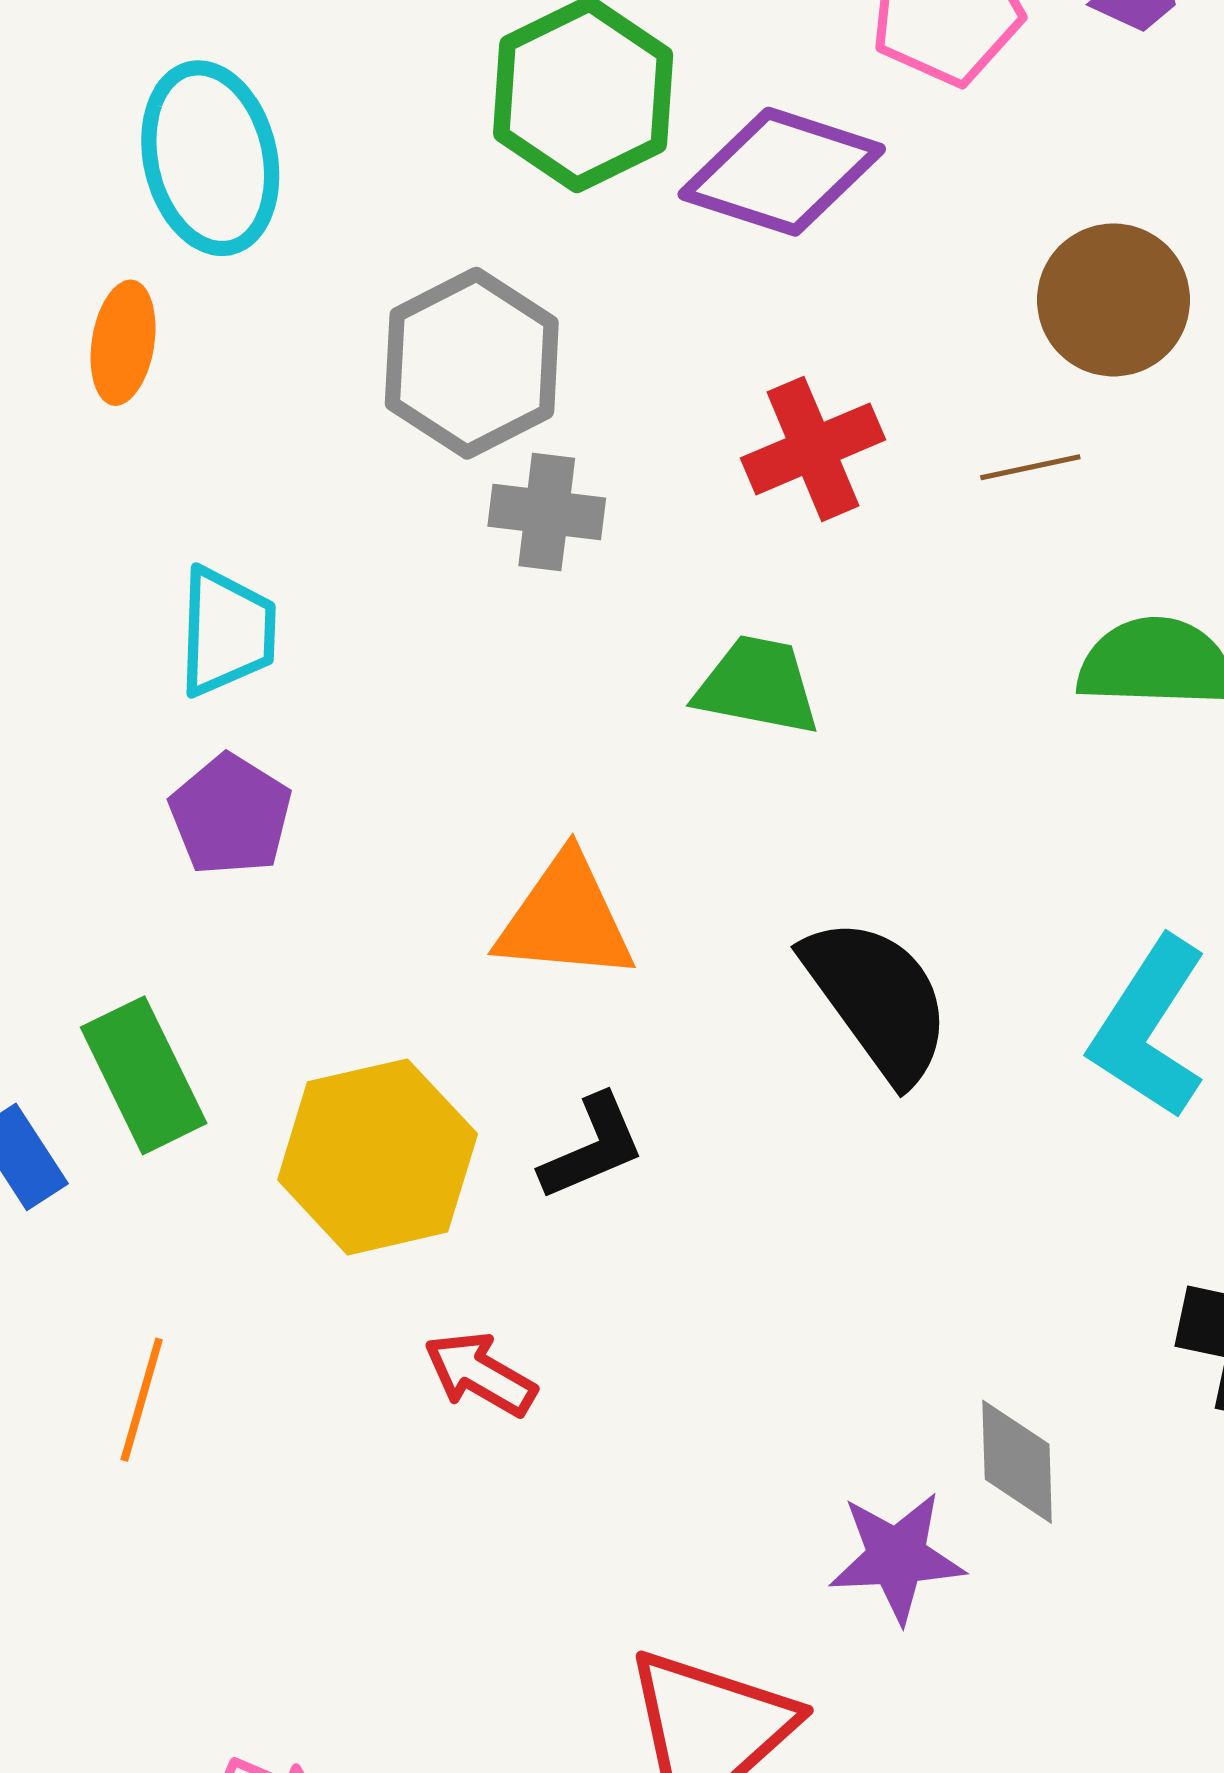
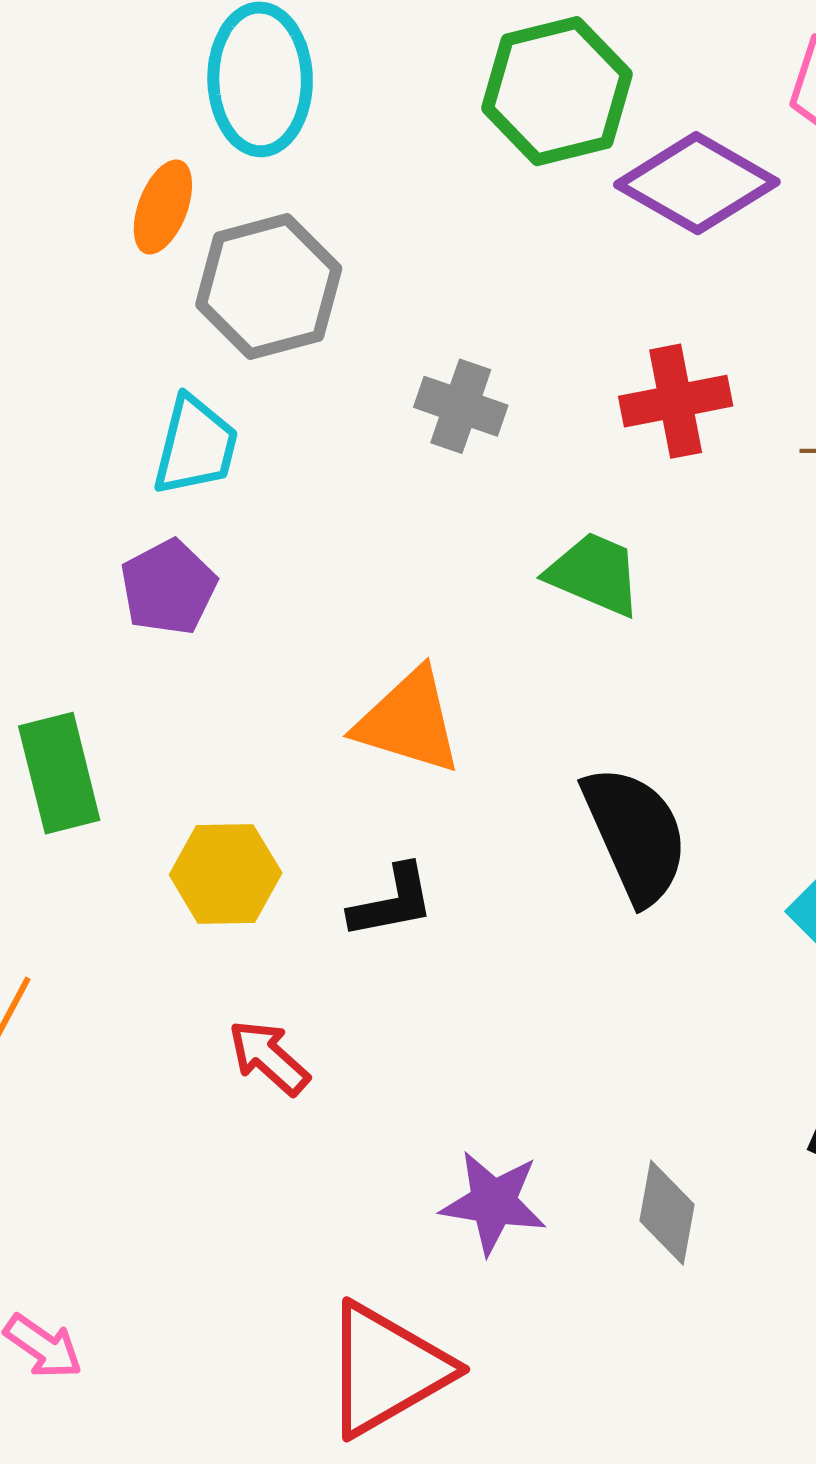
gray hexagon: (472, 363) -> (269, 287), moved
yellow hexagon: (378, 1157) -> (226, 874), size x0.7
purple star: (897, 1557) -> (493, 1202), moved

